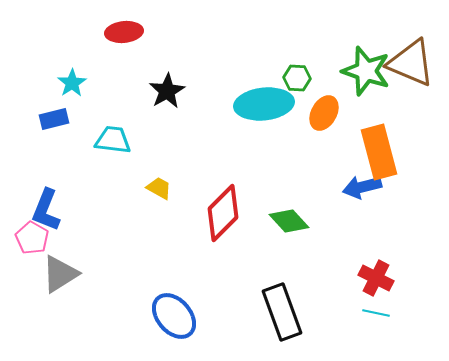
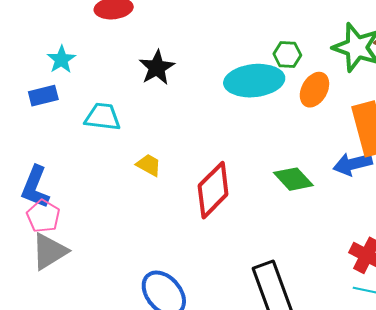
green diamond: (289, 221) -> (293, 179), moved
pink pentagon: (32, 238) -> (43, 216), moved

